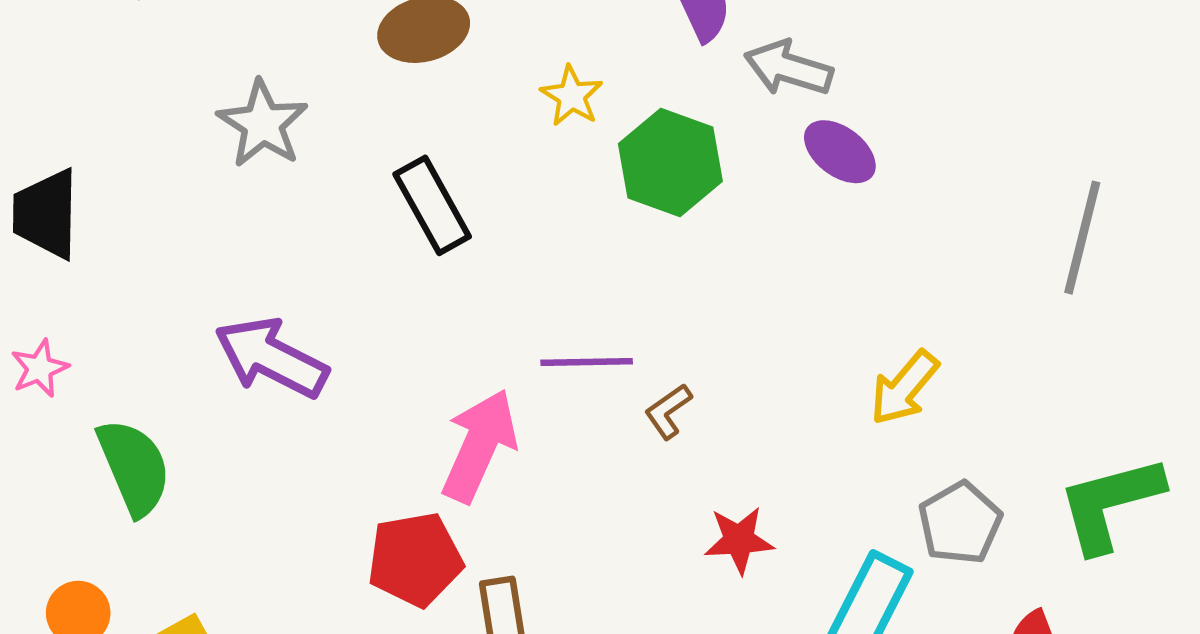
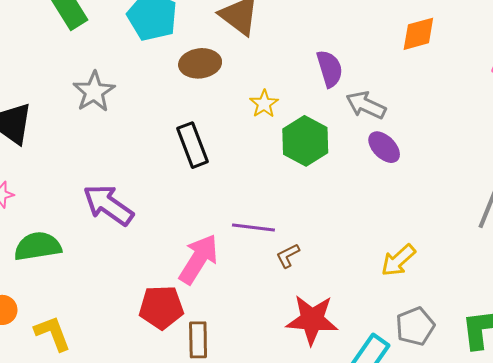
gray star: (263, 124) -> (94, 92), moved
green semicircle: (134, 467) -> (38, 246), turned -84
red star: (739, 540) -> (312, 320), size x1.6

